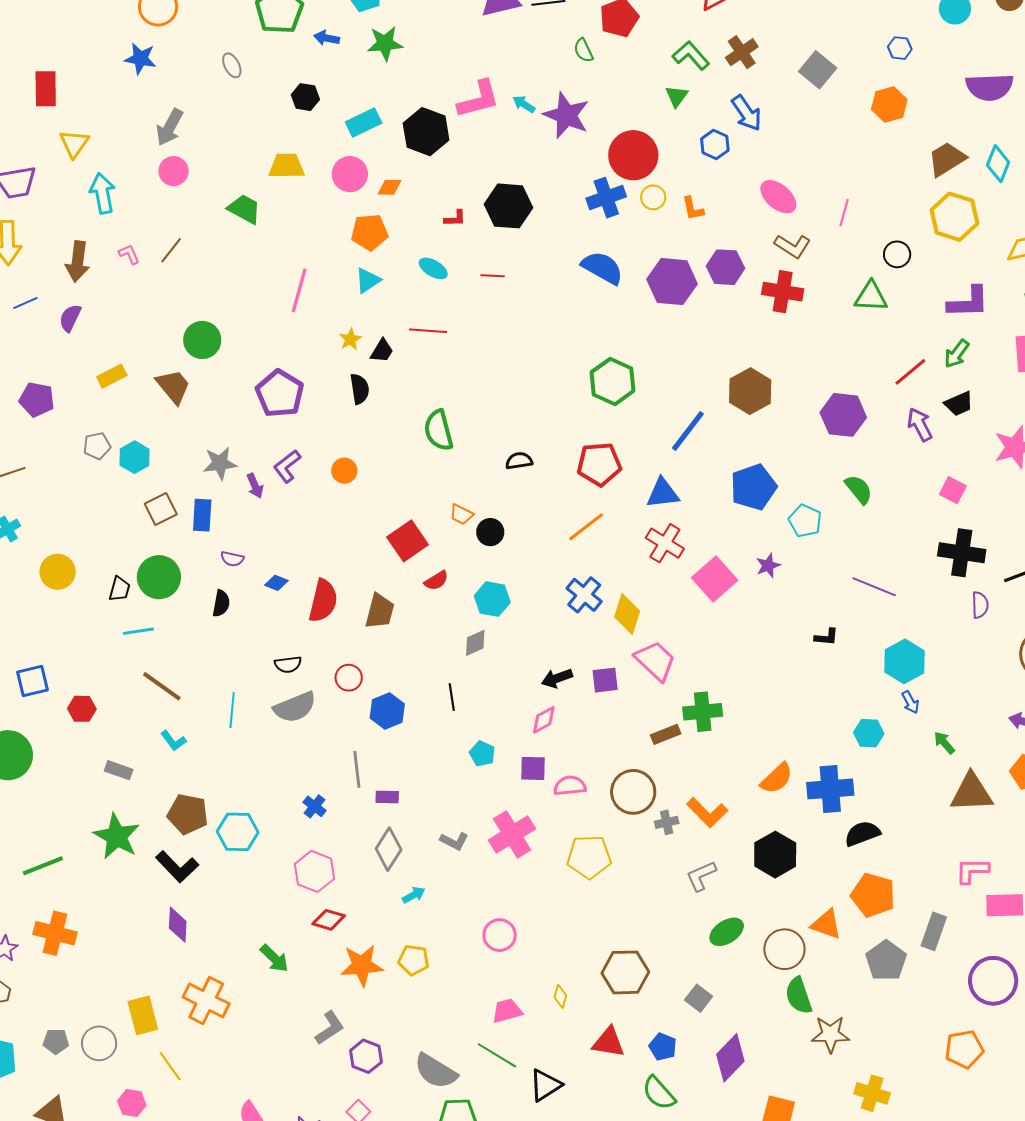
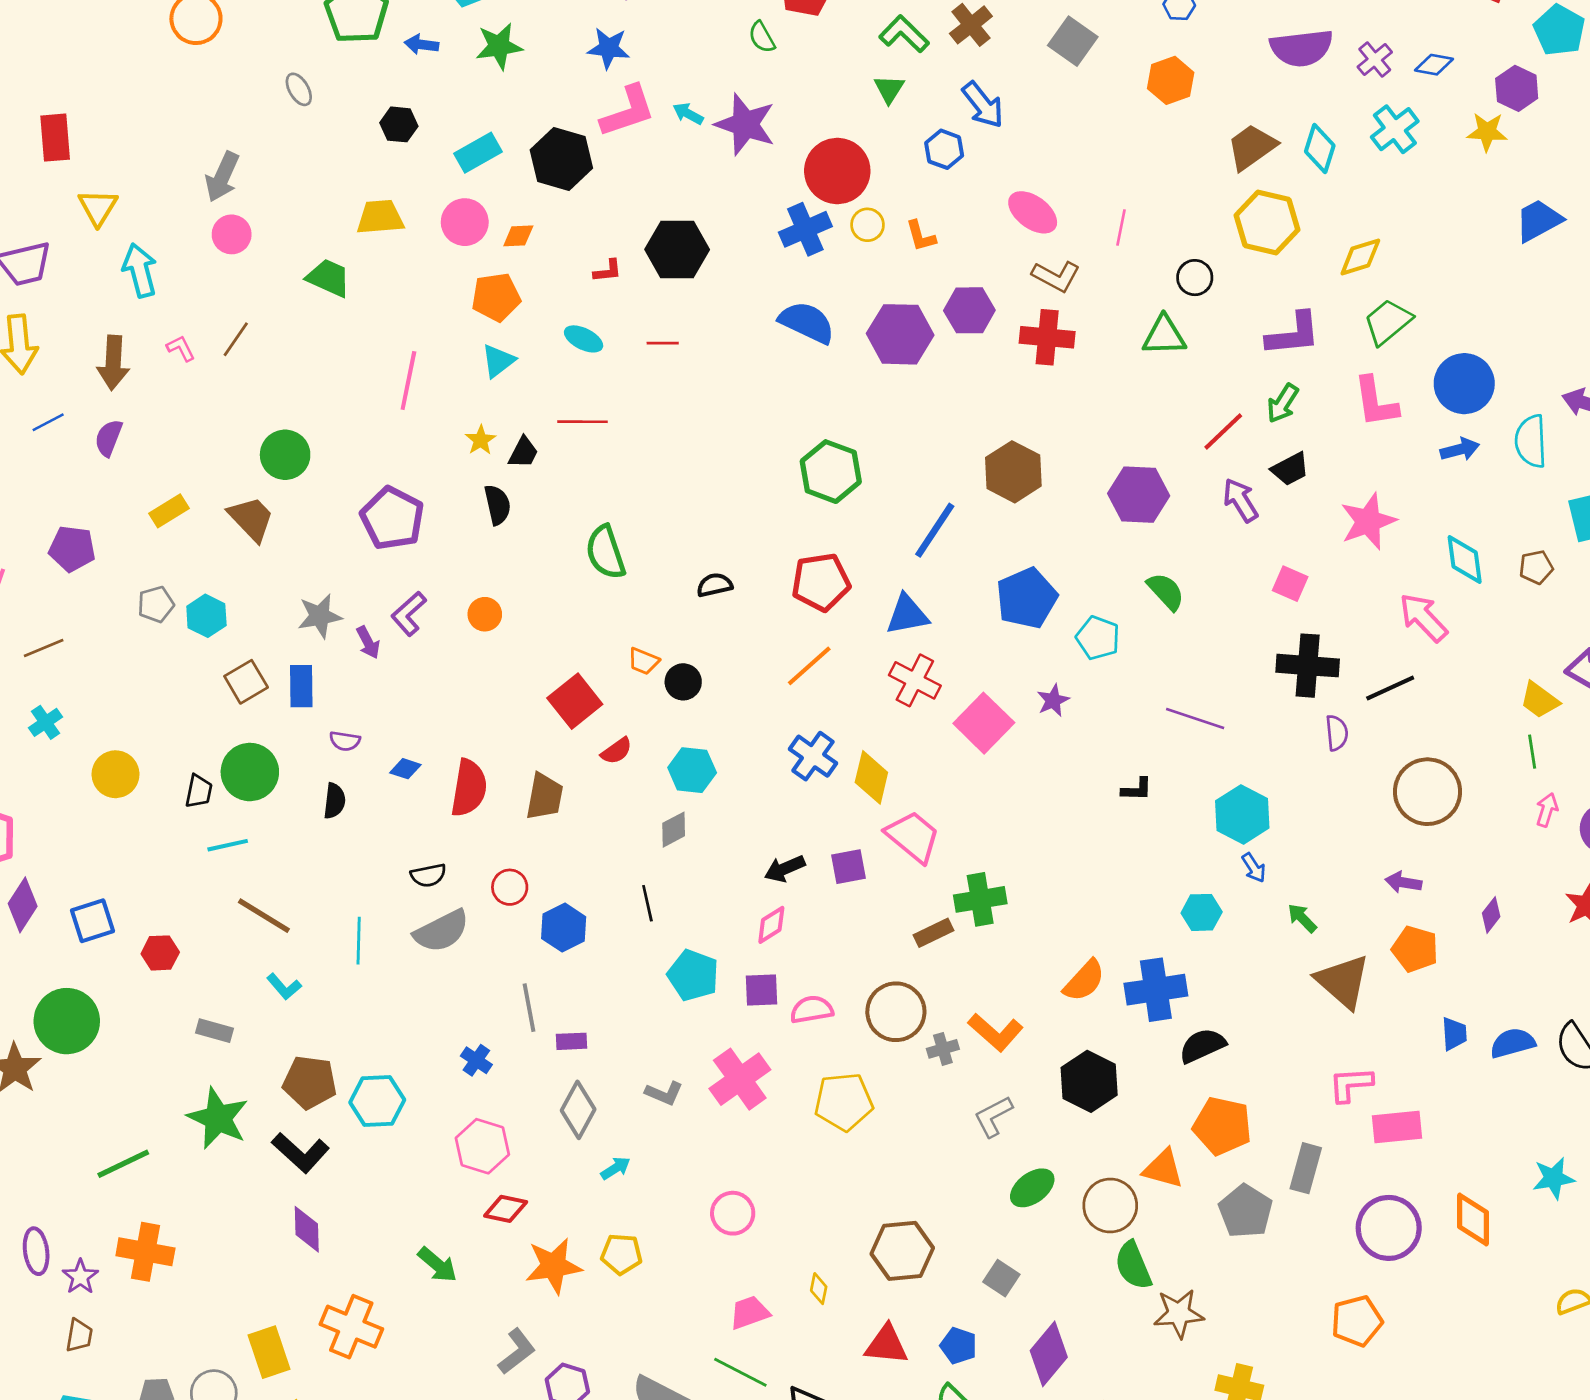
blue star: (140, 58) -> (609, 48), moved
cyan pentagon: (482, 754) -> (693, 975), size x1.5
brown triangle: (972, 793) -> (1343, 981), turned 48

